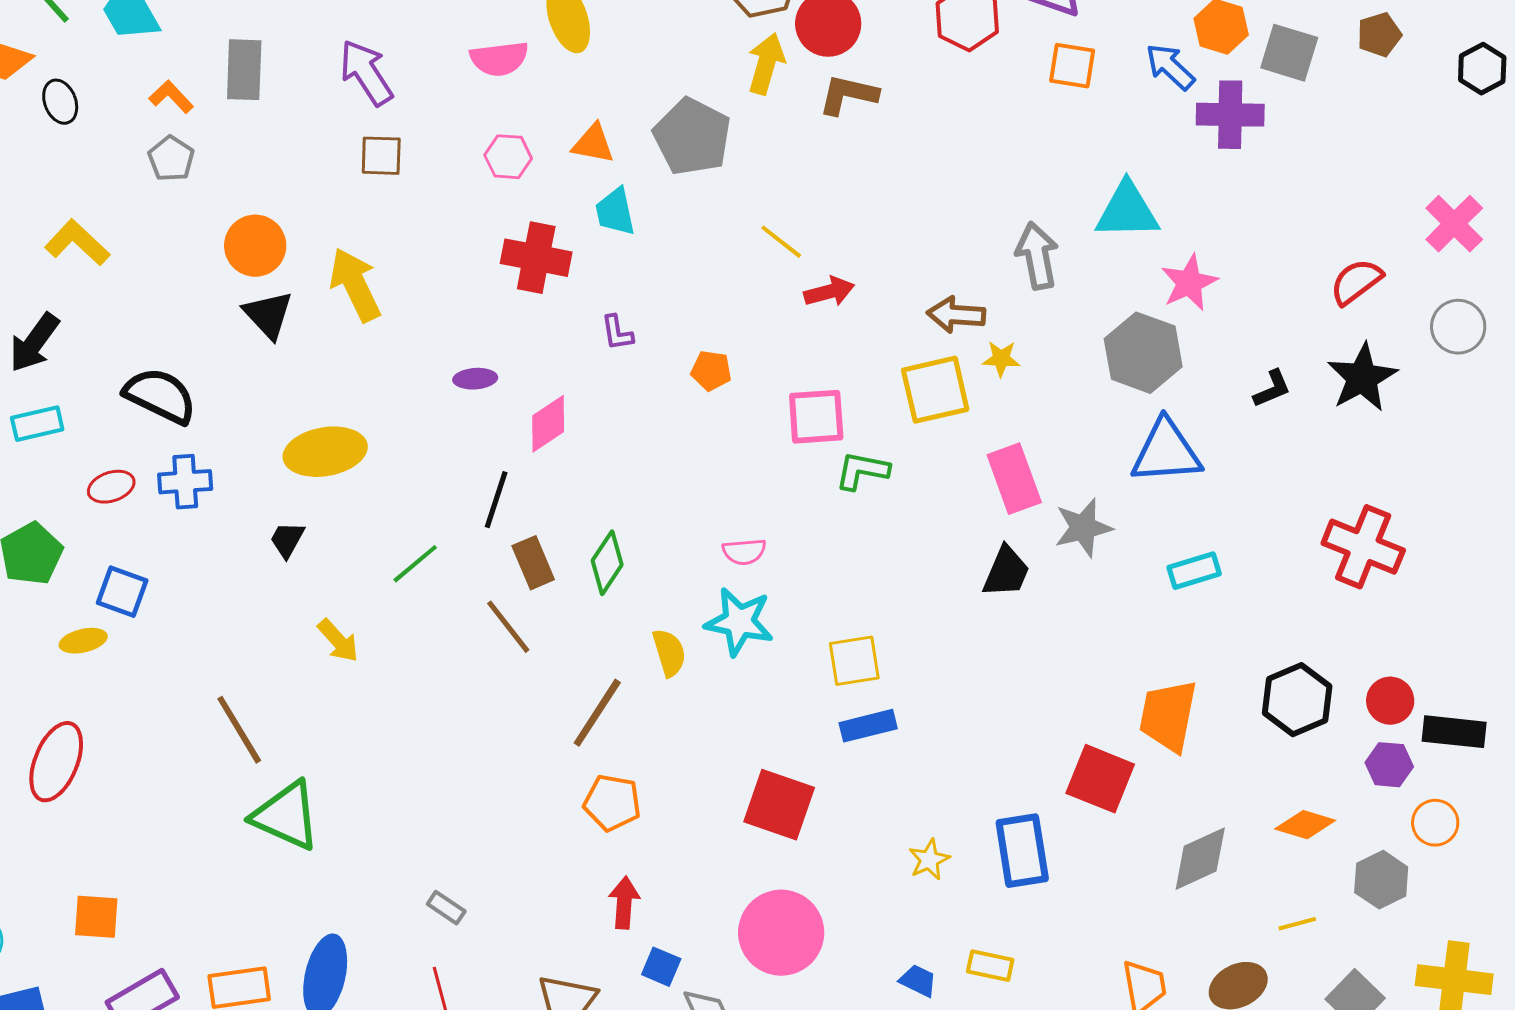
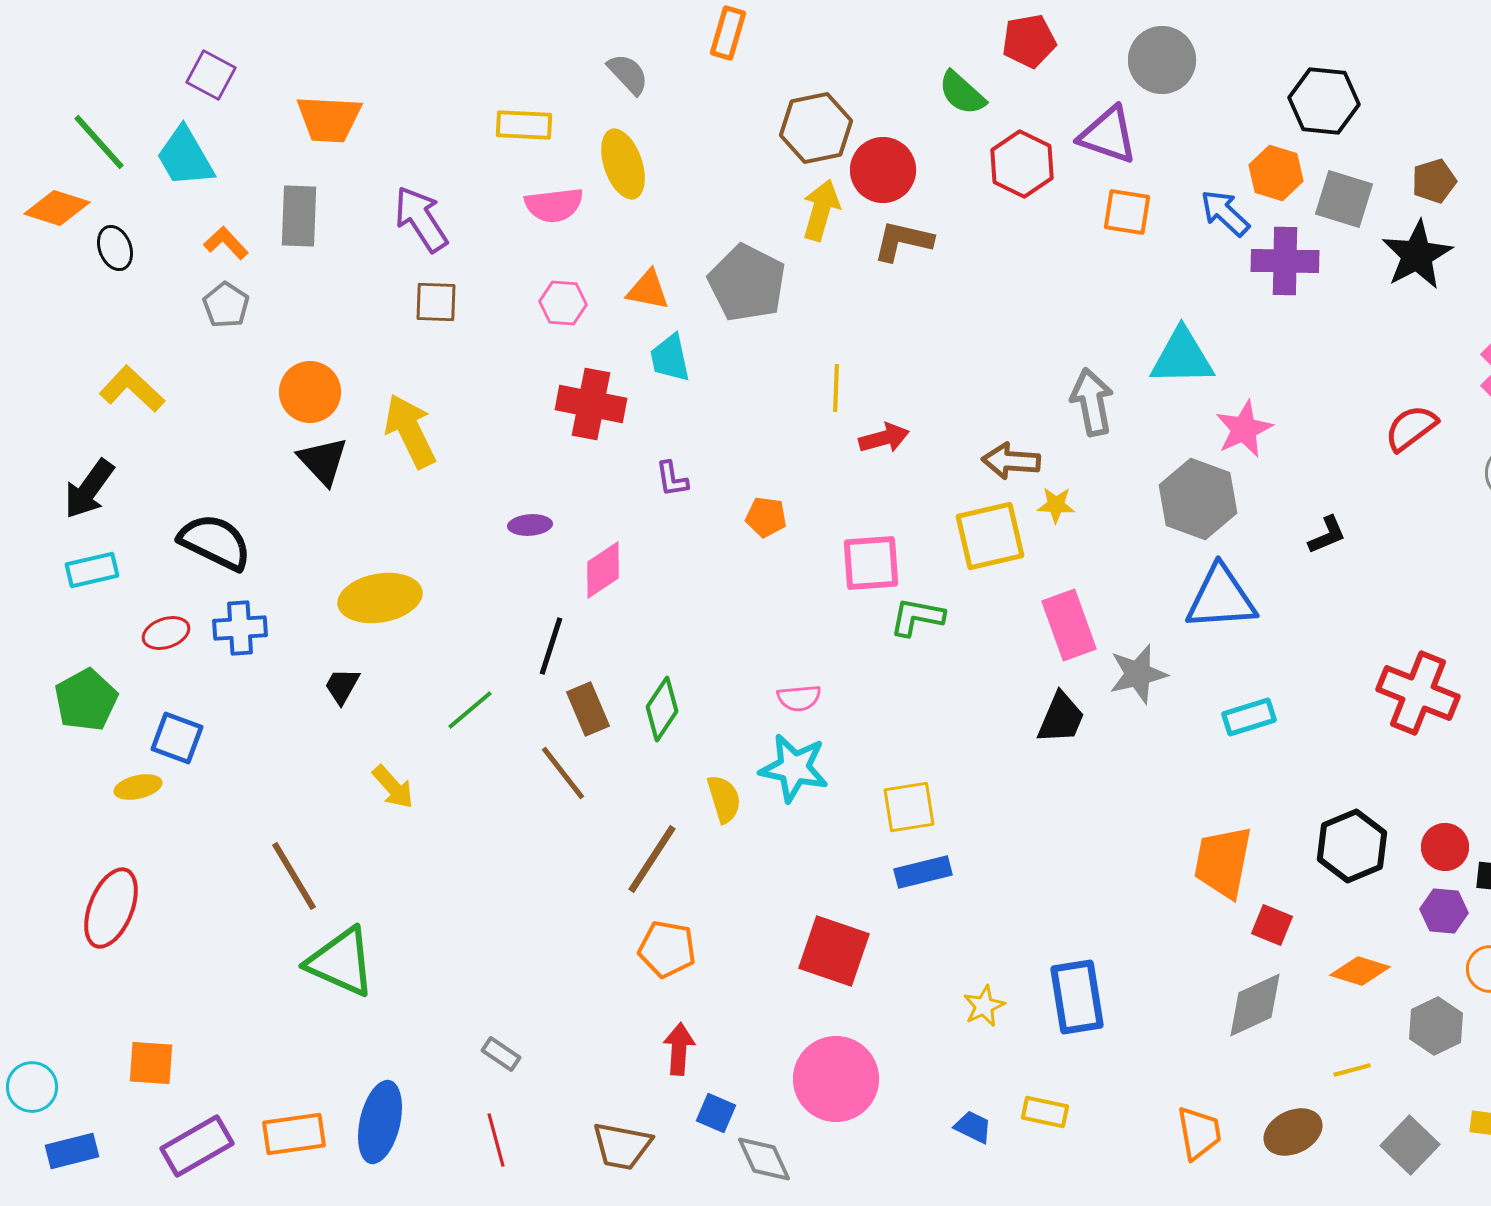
yellow line: (781, 242) -> (836, 388), turned 54
black star: (1362, 378) -> (1417, 255), moved
red square: (1100, 779) -> (1272, 925), moved, size x0.6

